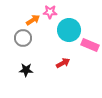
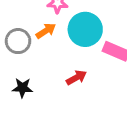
orange arrow: (33, 20) -> (46, 31), moved

